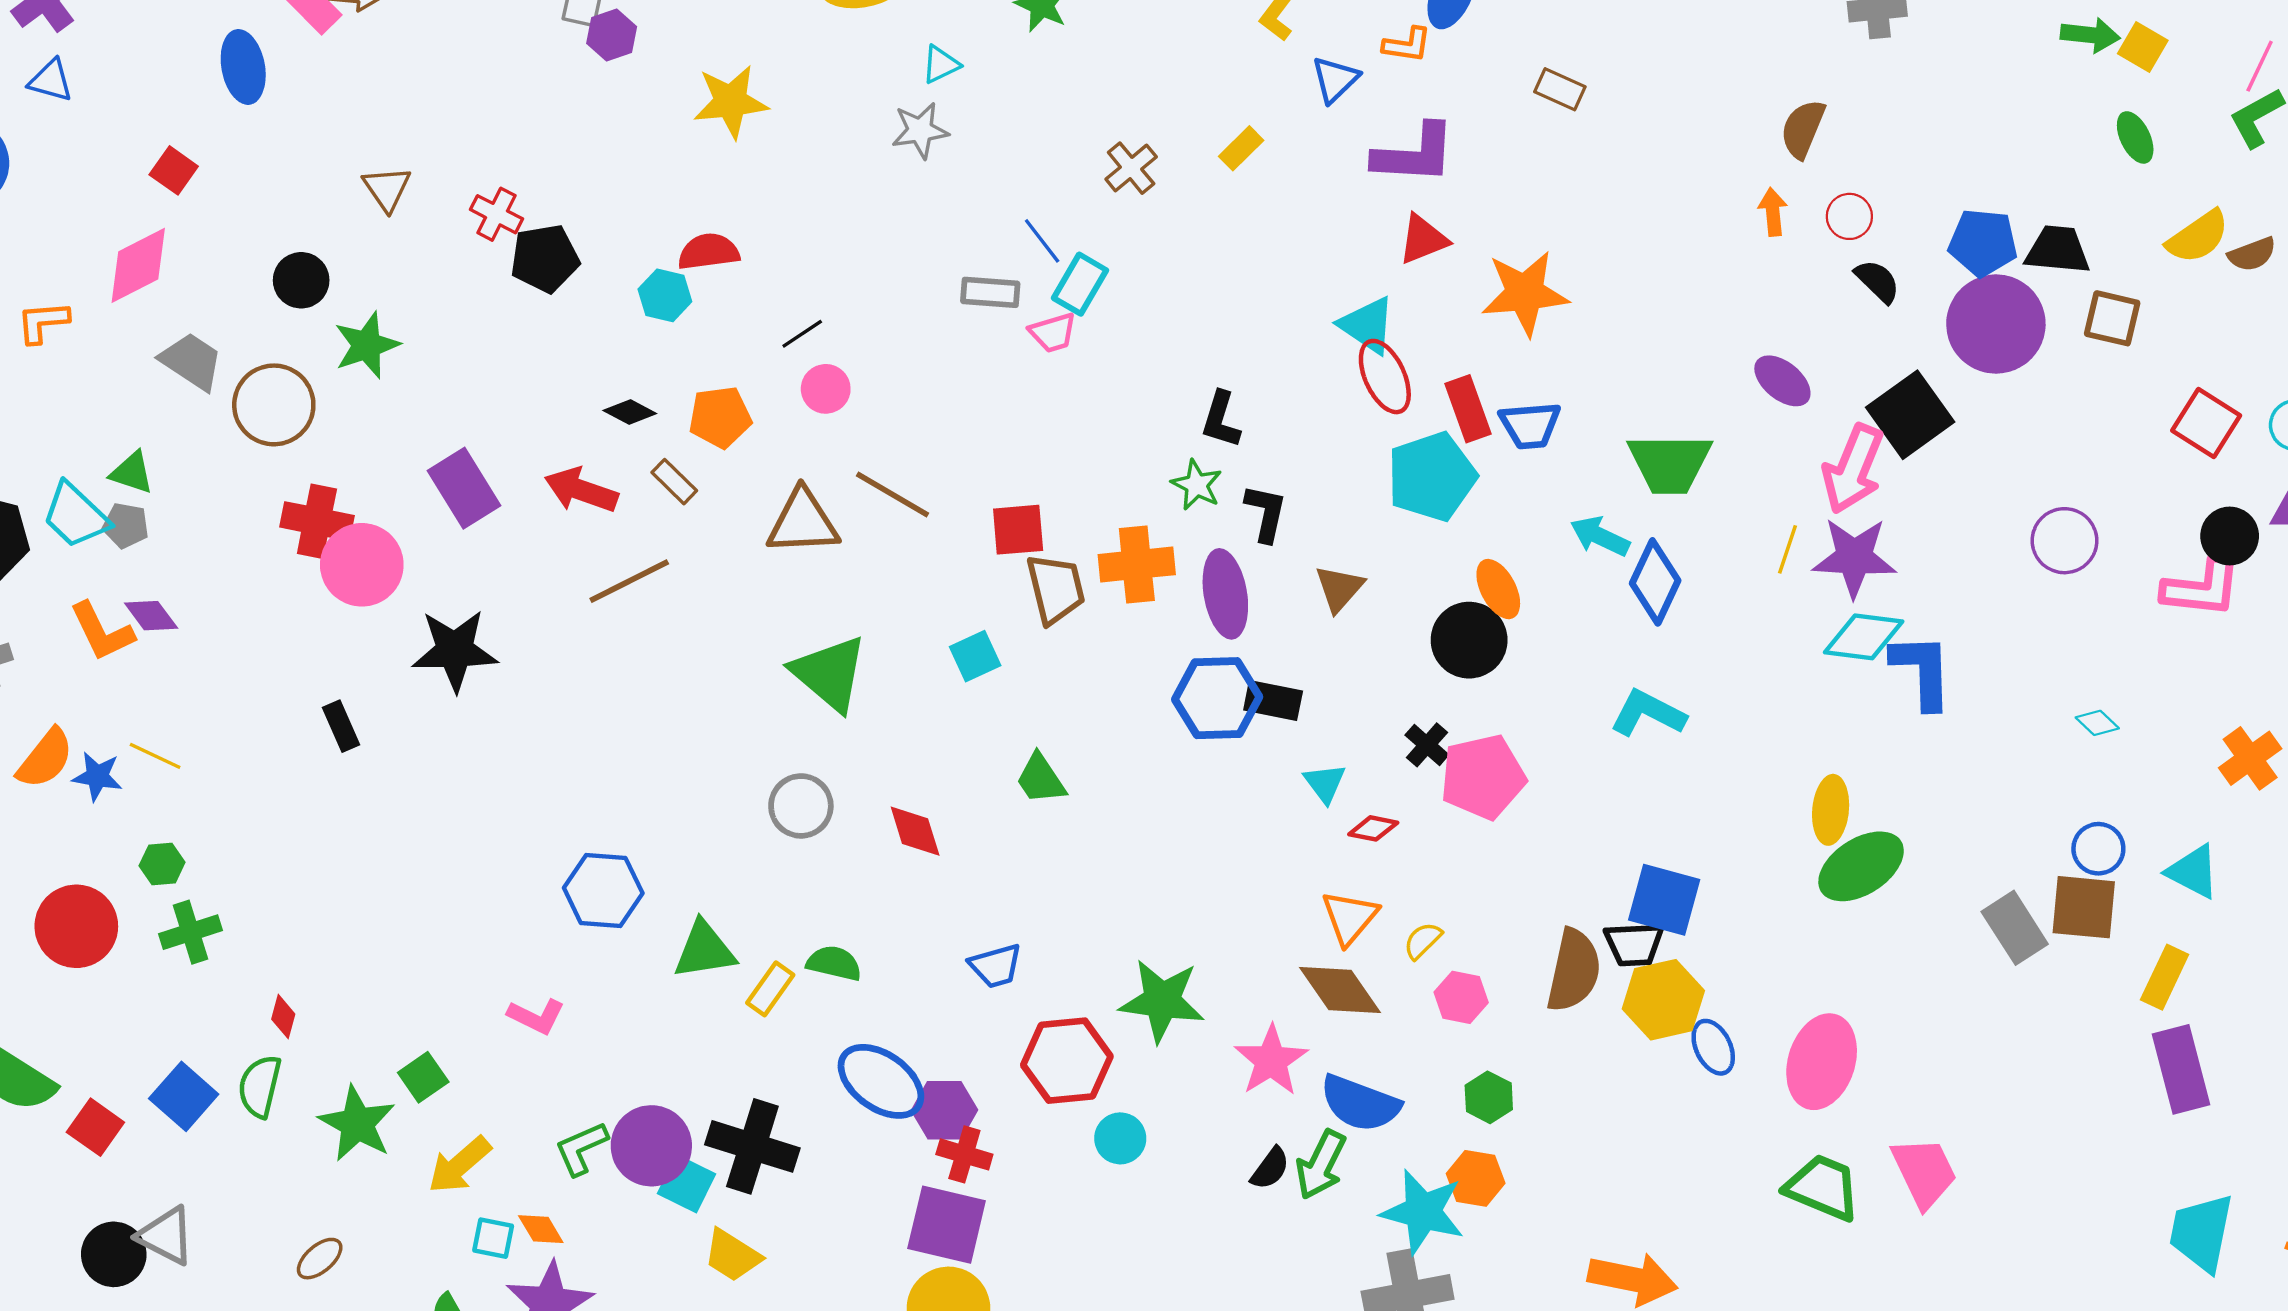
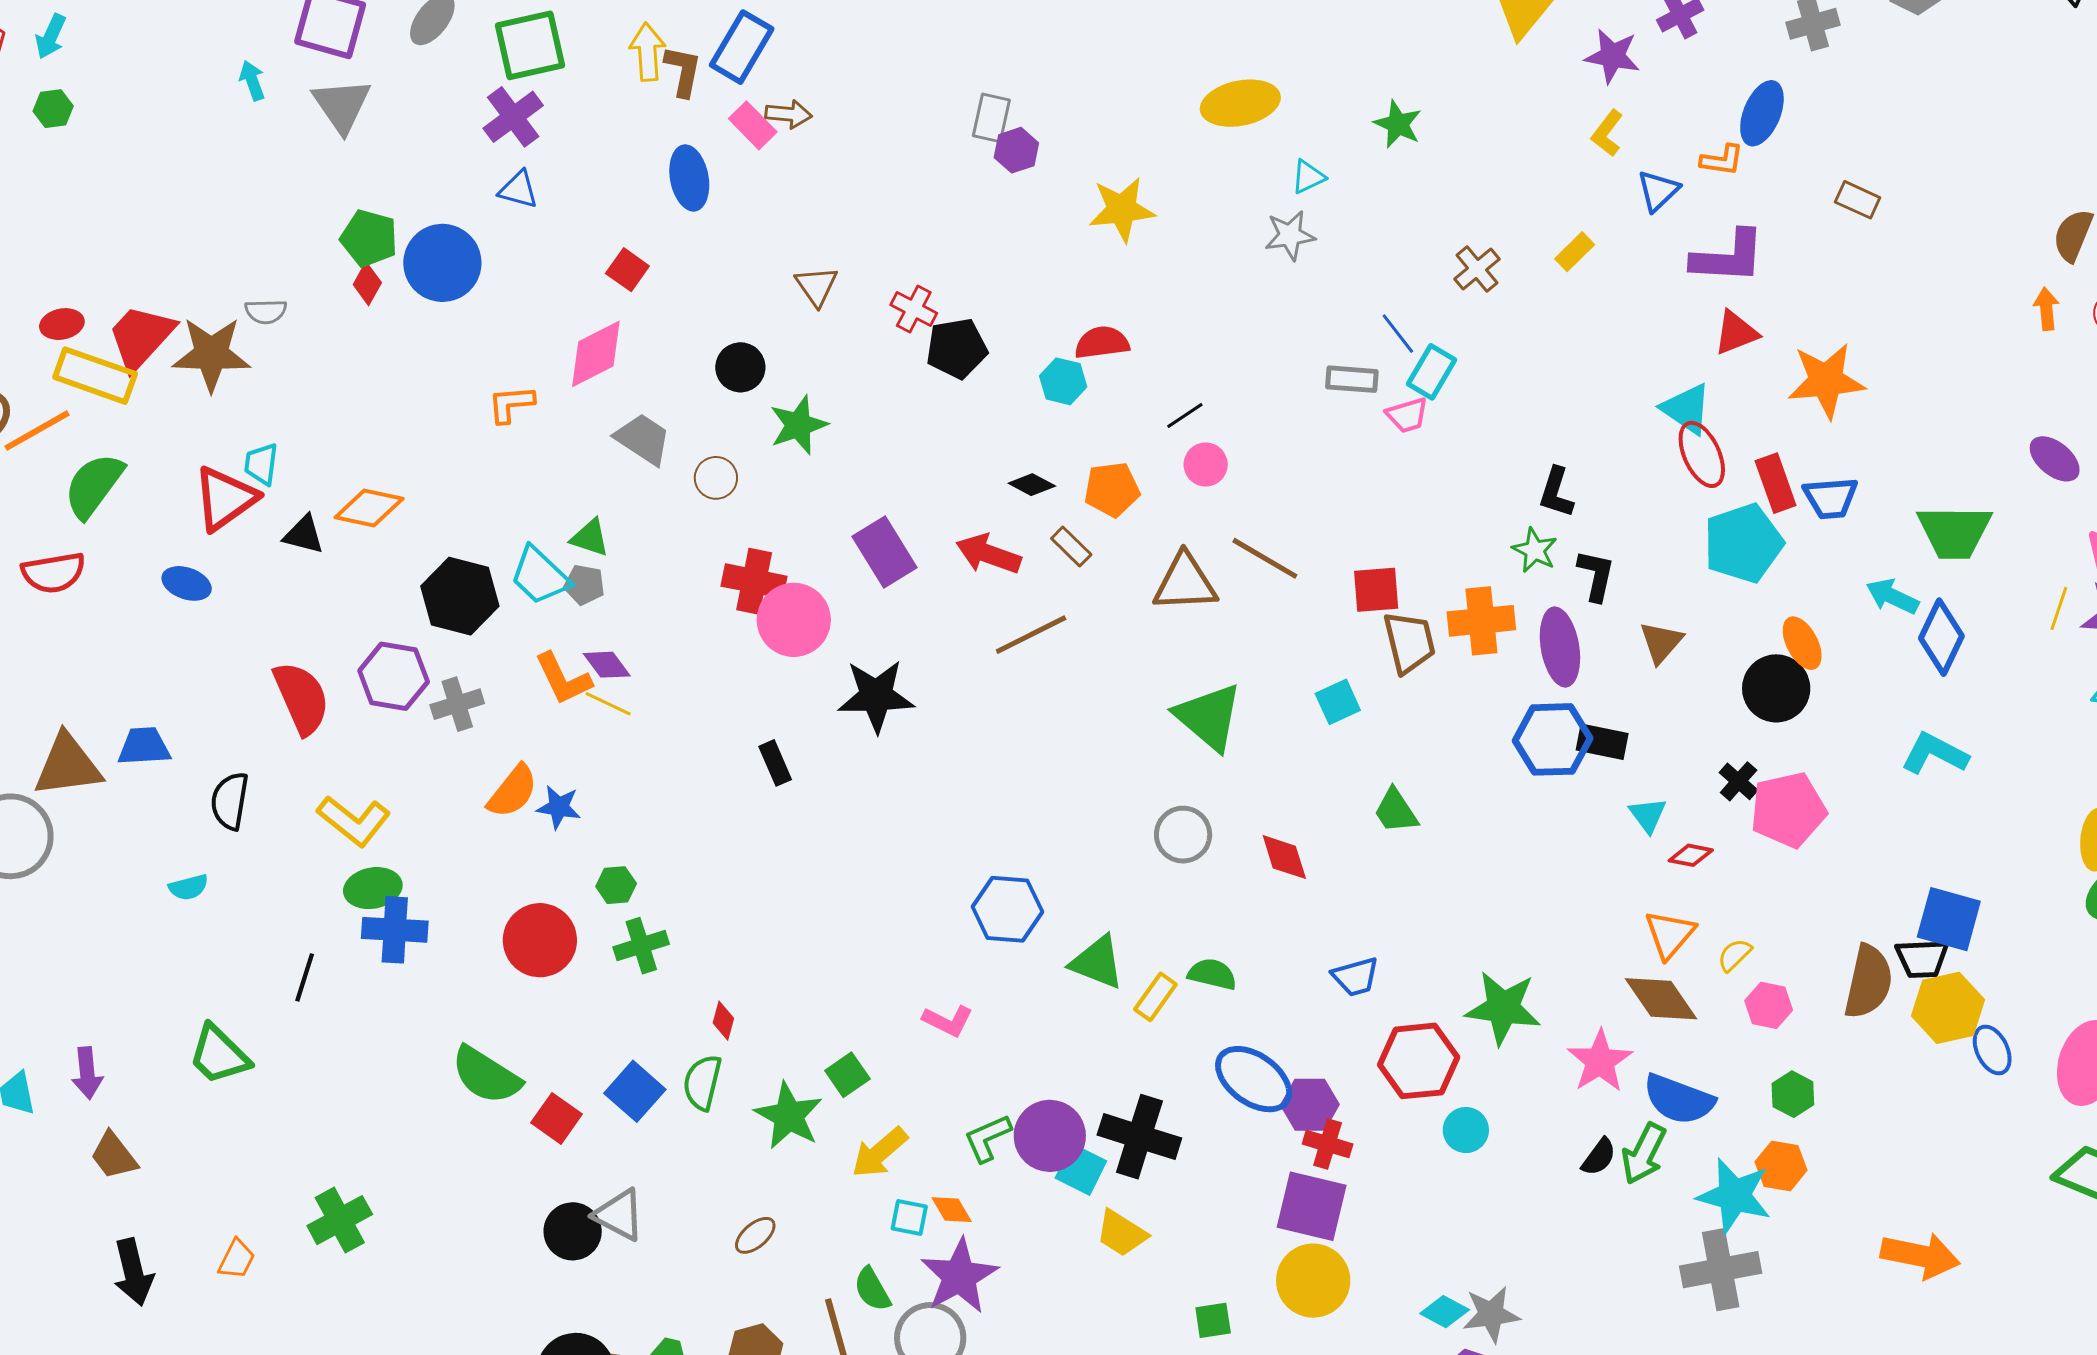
brown circle: (274, 405) -> (716, 478), size x0.6
yellow line: (155, 756) -> (608, 704), moved
green triangle: (704, 950) -> (1097, 962), turned 30

